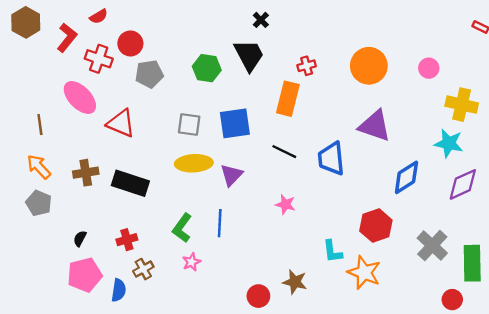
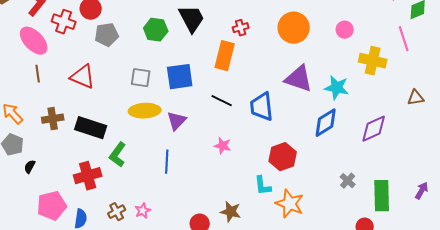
pink ellipse: (80, 98) -> (34, 41), moved
brown line: (40, 125) -> (38, 74), moved
cyan star: (449, 143) -> (337, 88), moved
red hexagon: (376, 226) -> (283, 157), moved
green L-shape: (182, 228) -> (118, 155), moved
black semicircle: (80, 238) -> (30, 167), moved
red cross: (127, 240) -> (88, 176), size x1.5
gray cross: (432, 246) -> (348, 181), size x0.6
pink star: (191, 262) -> (143, 211), moved
brown cross: (143, 269) -> (117, 212), moved

